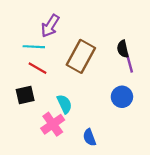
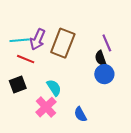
purple arrow: (50, 26) -> (38, 39), moved
black semicircle: (123, 49) -> (101, 58), moved

